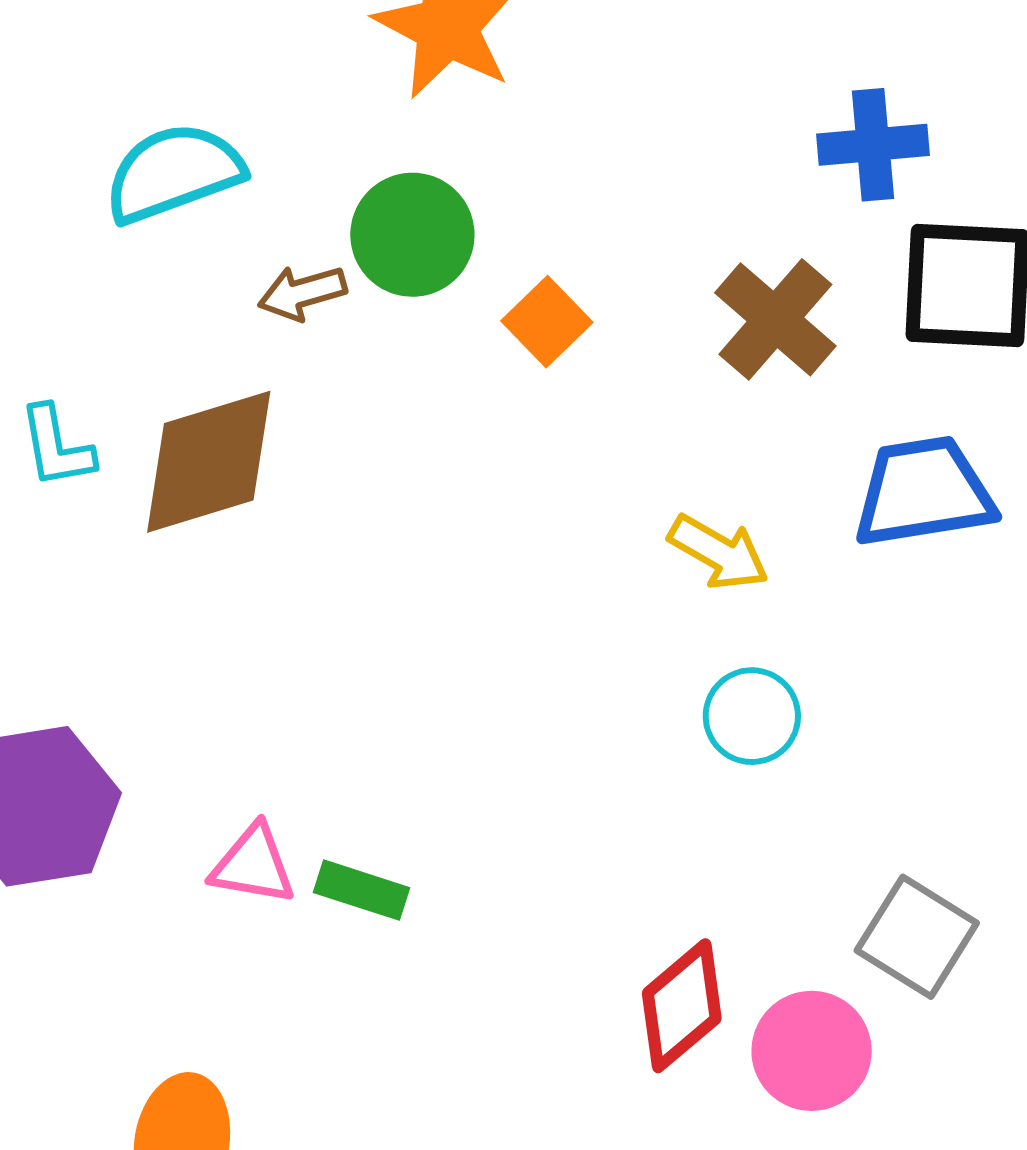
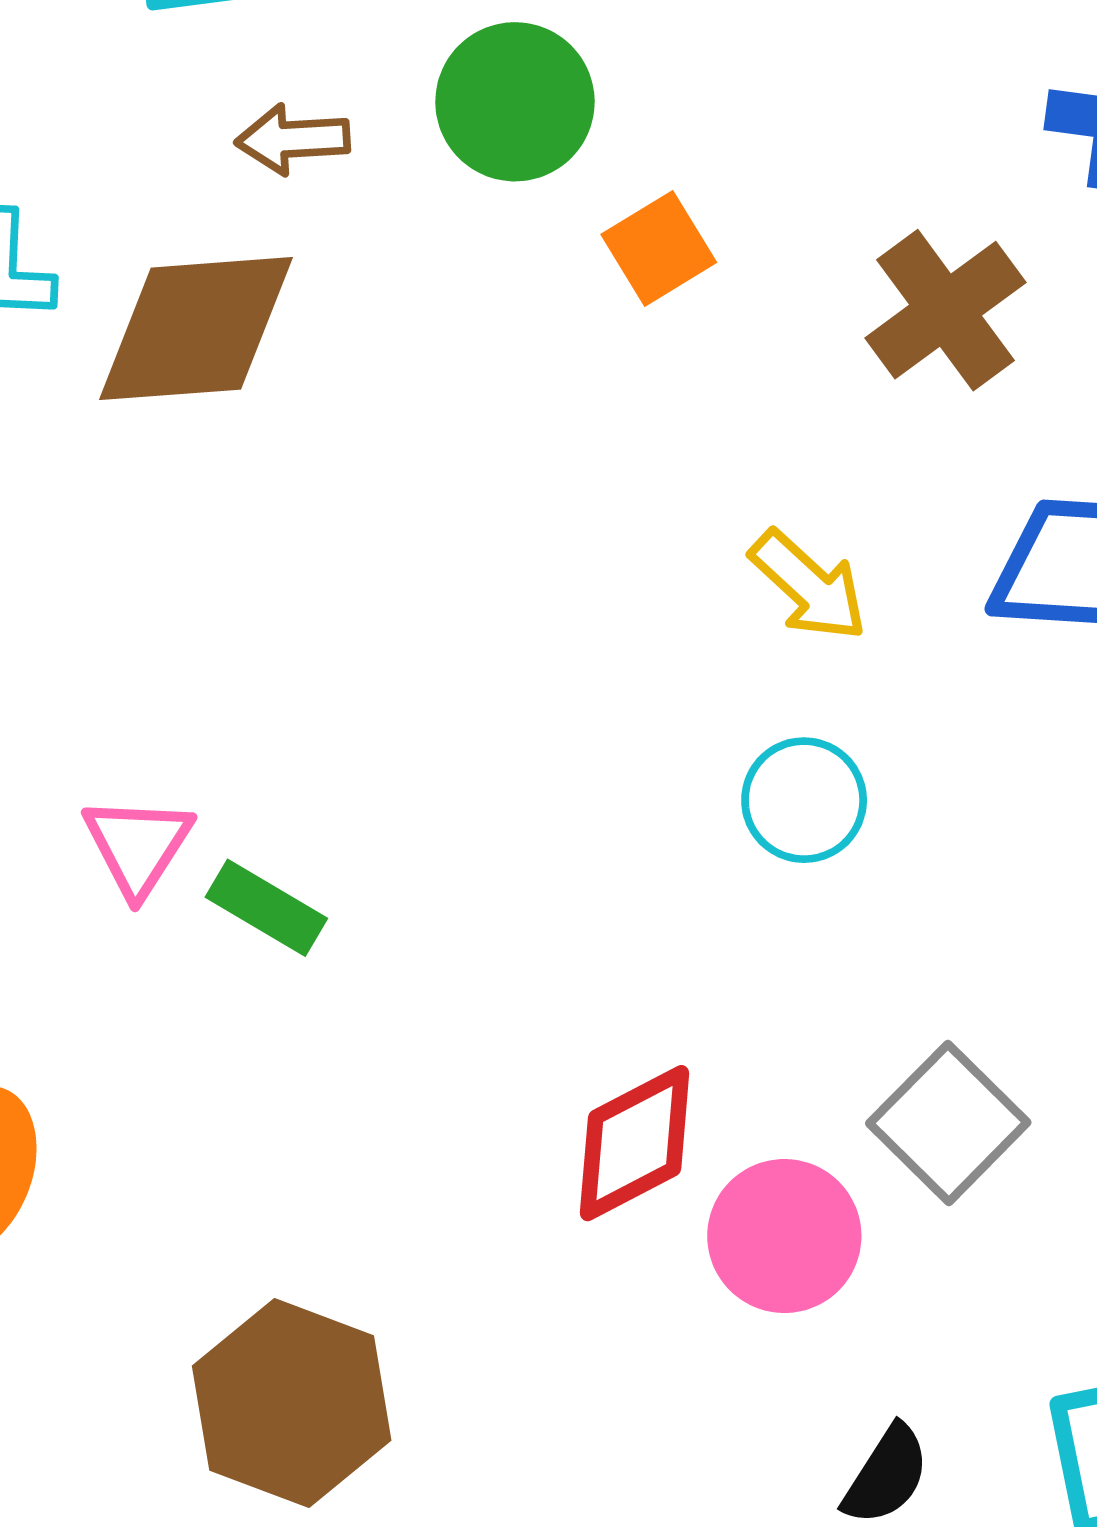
brown arrow: (302, 293) -> (293, 139), moved
pink triangle: (253, 865) -> (138, 846), turned 40

